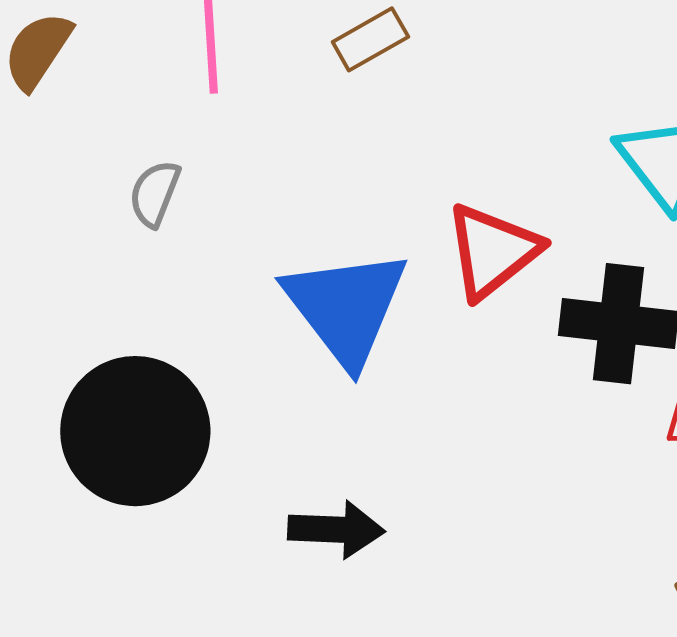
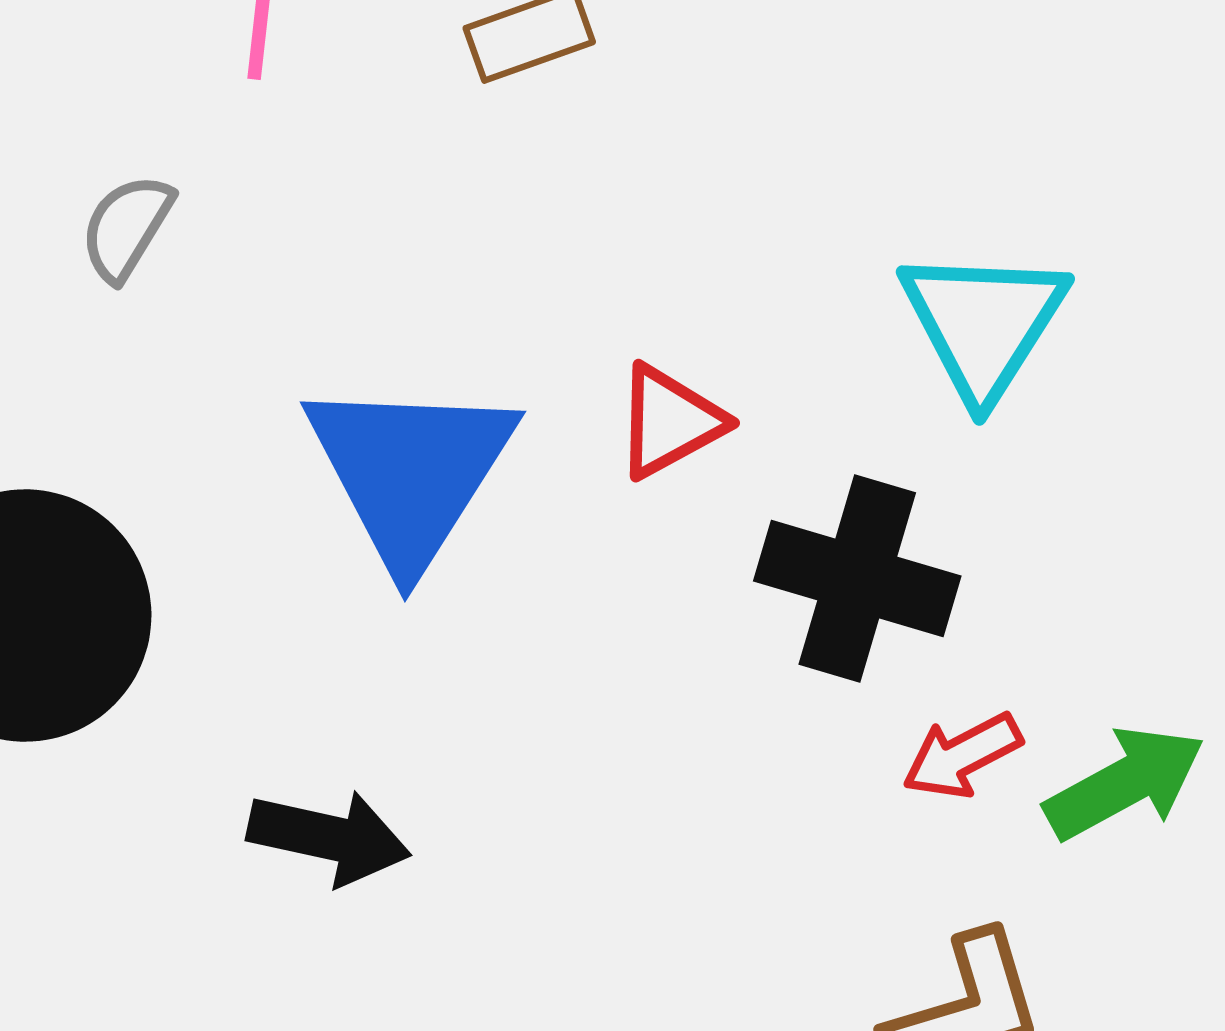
red triangle: (492, 251) -> (669, 421), size x0.7

